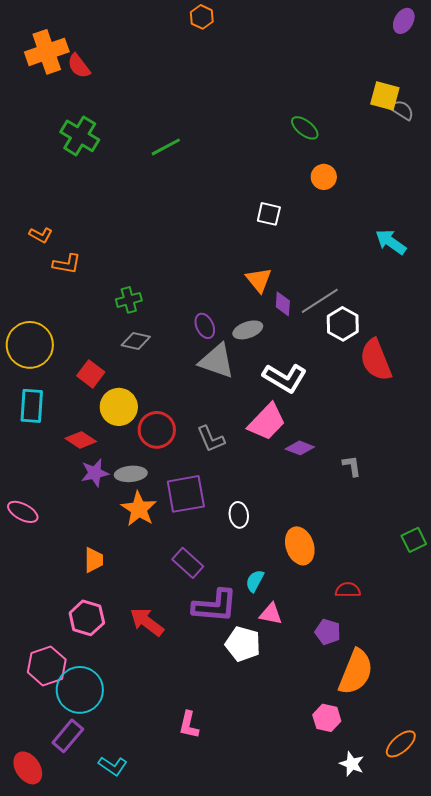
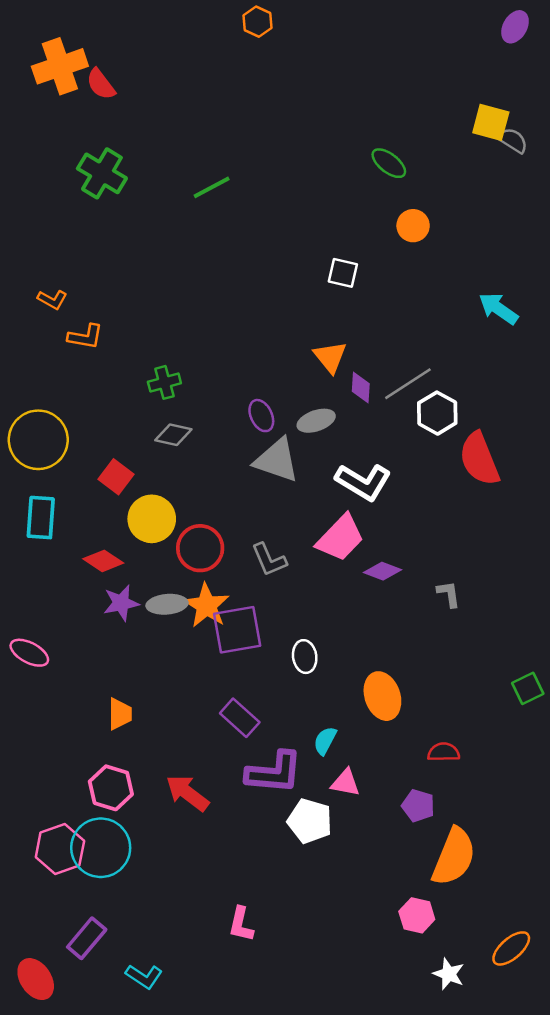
orange star: (139, 509) -> (207, 606), moved
cyan circle: (80, 690) -> (101, 848), moved

